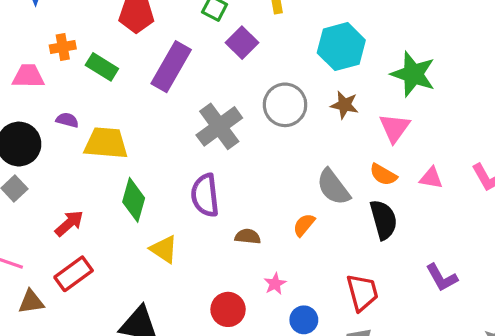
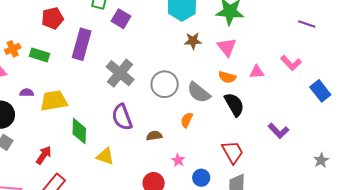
gray circle: (285, 105) -> (165, 84), moved

